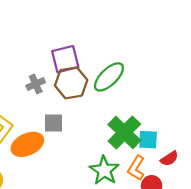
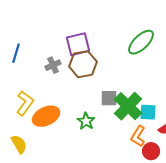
green ellipse: (109, 77) -> (141, 42), moved
gray square: (53, 123) -> (109, 98), moved
green star: (104, 170) -> (86, 121), moved, size x0.7

